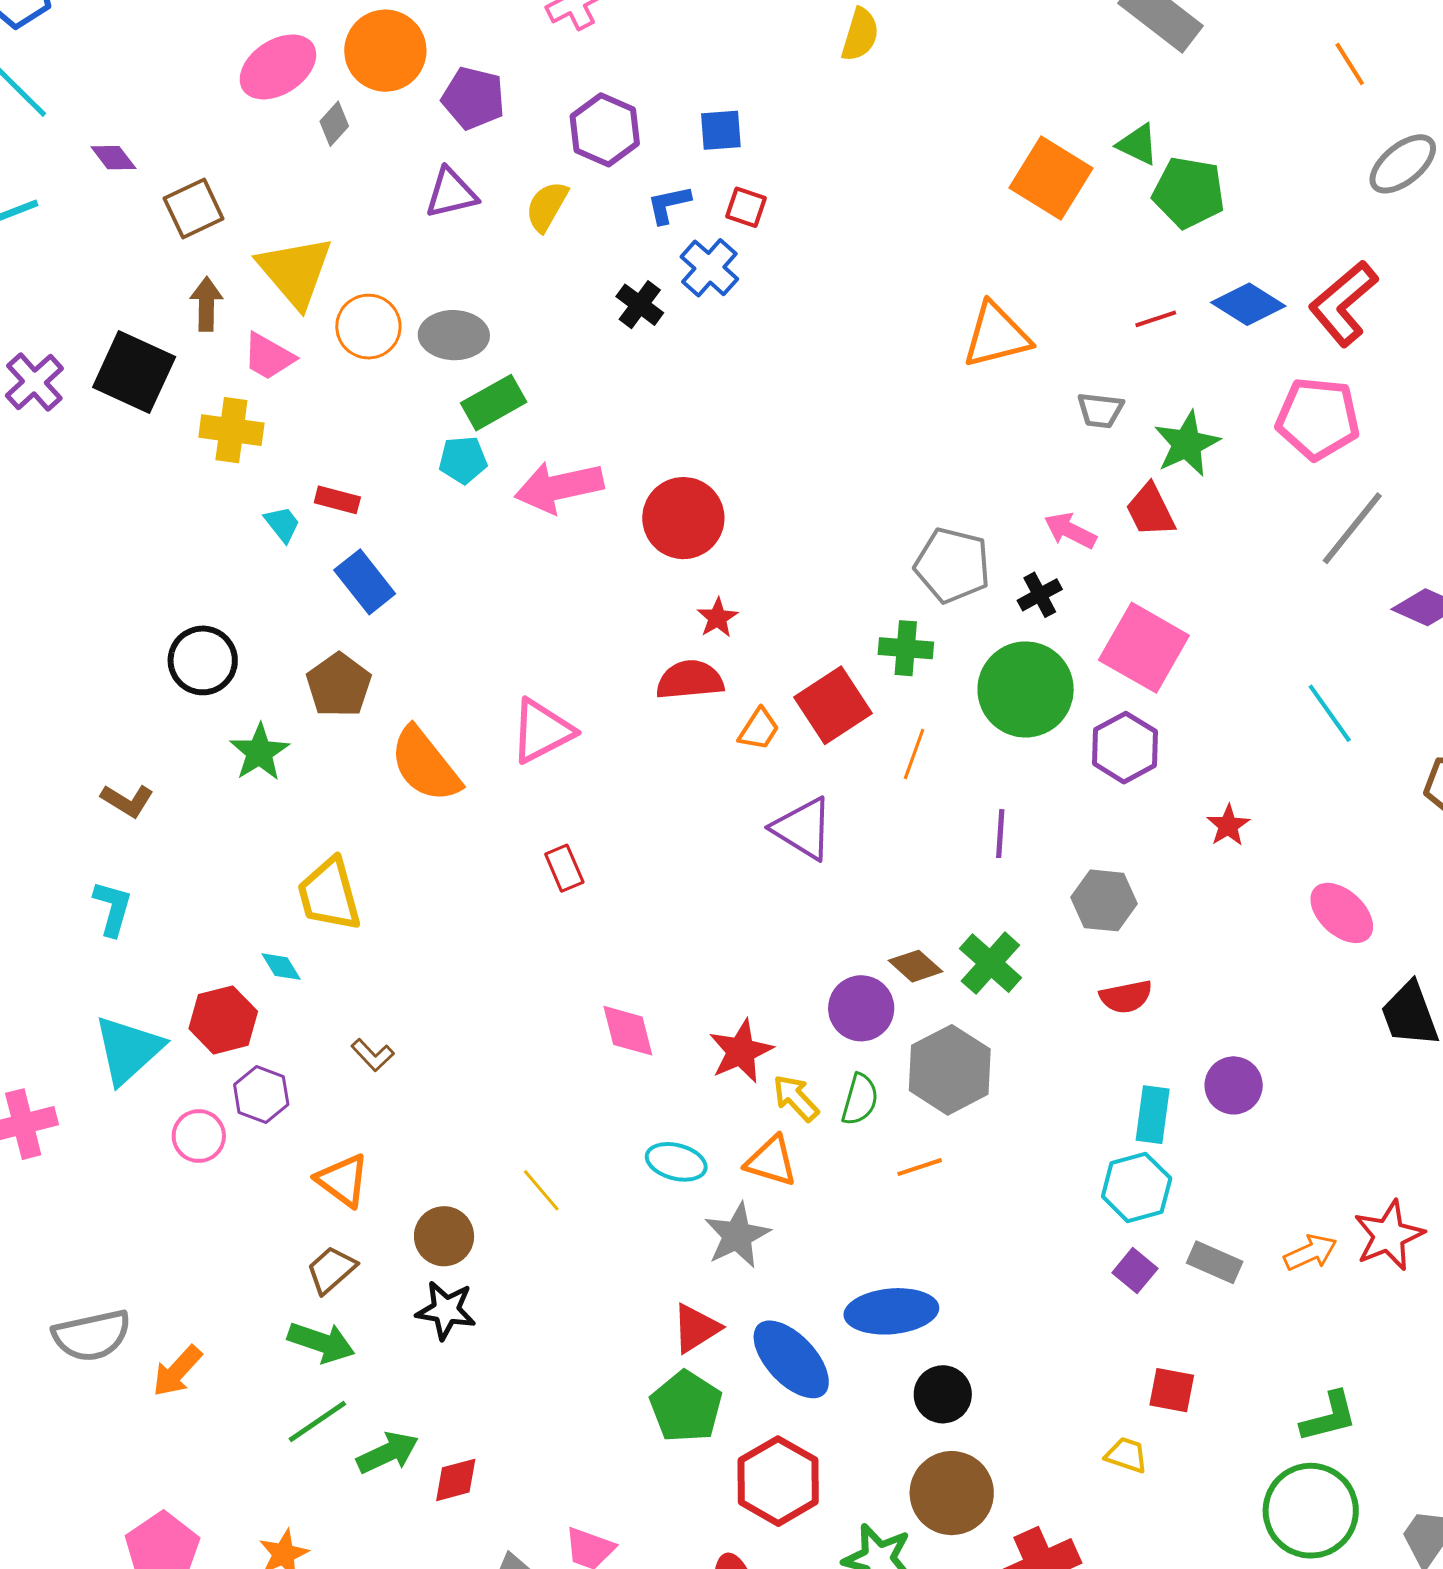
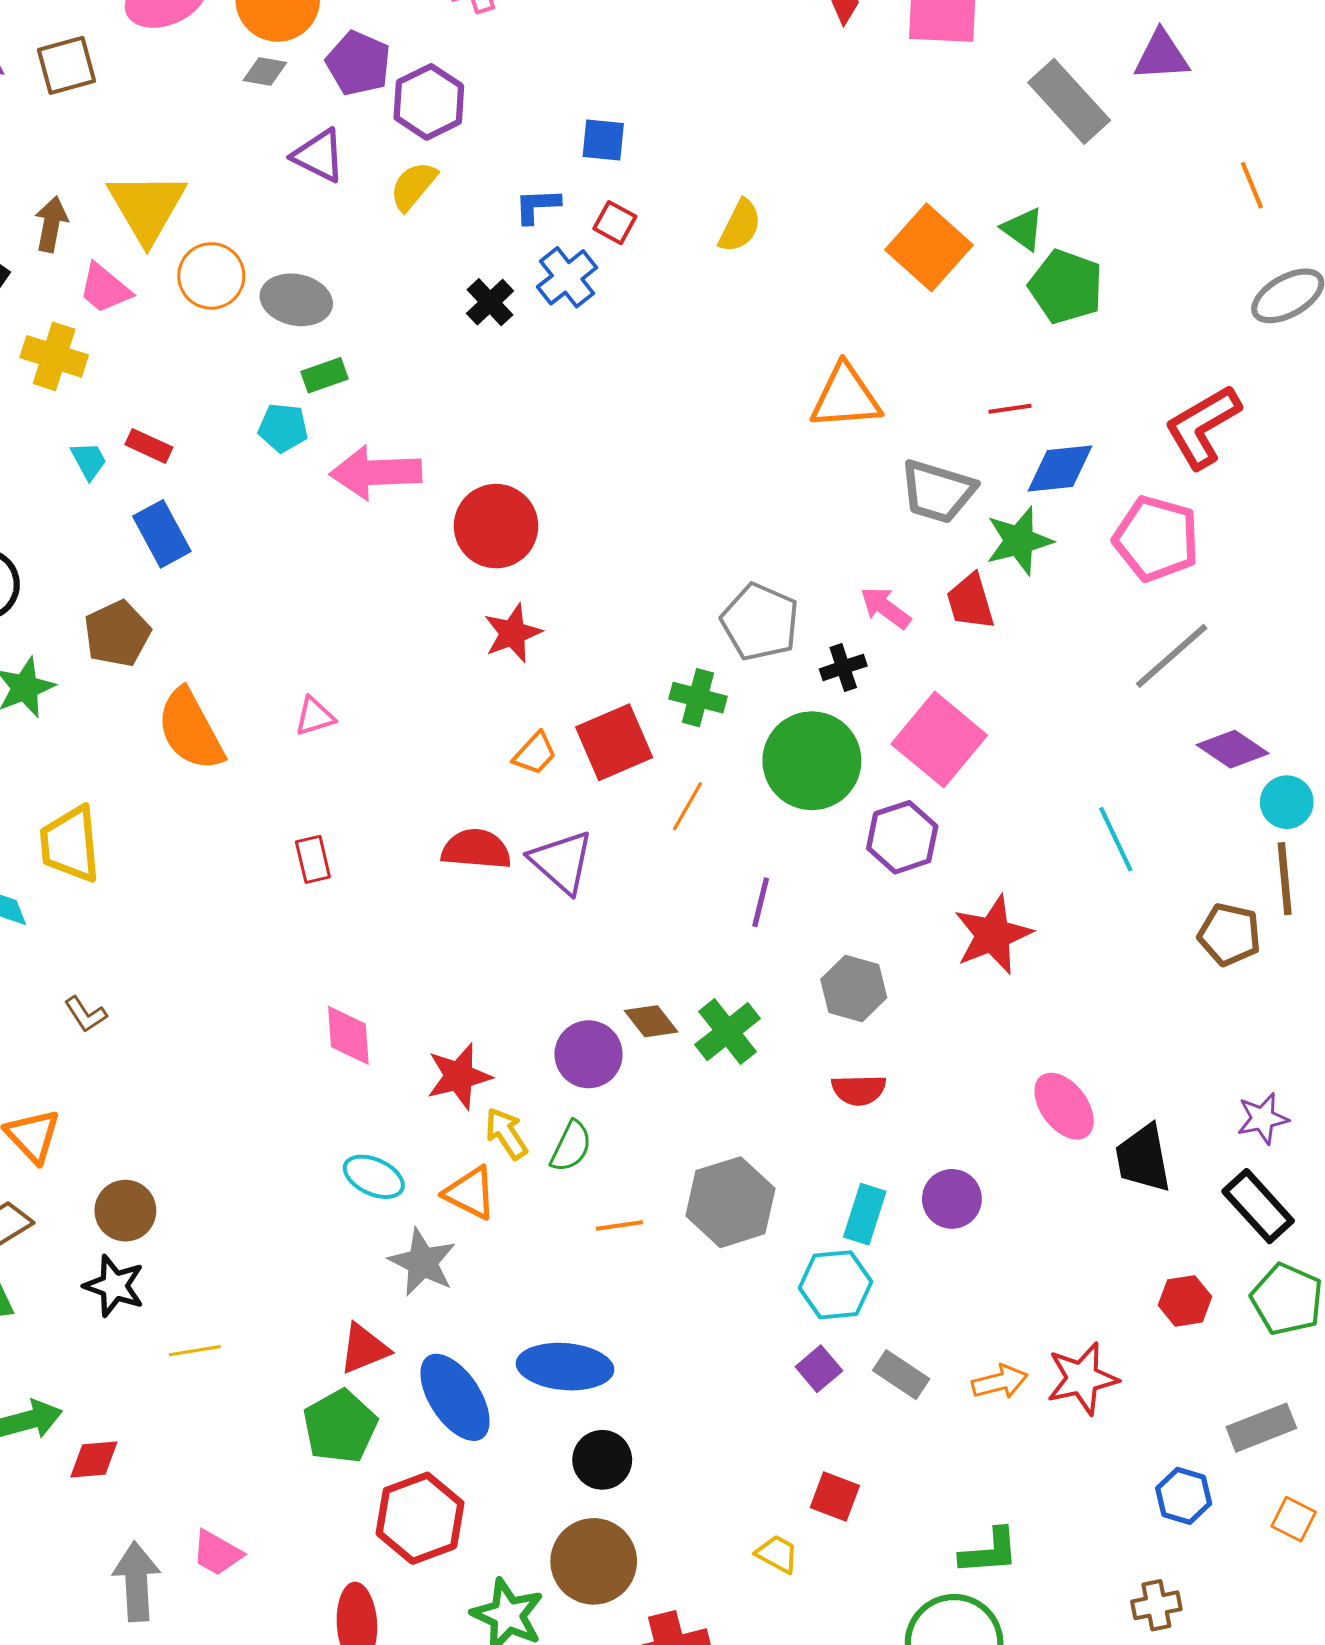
yellow semicircle: (860, 35) -> (740, 226), moved
gray diamond: (334, 124) -> (265, 71), moved, turned 48
purple hexagon: (605, 130) -> (429, 102), moved
purple triangle: (451, 193) -> (319, 156), turned 30
brown square: (194, 208) -> (66, 65), moved
blue diamond: (1248, 304) -> (1060, 468), moved, turned -48
green rectangle: (494, 403) -> (324, 375), size x0.7
gray trapezoid: (1100, 410) -> (938, 491), size x1.6
red star: (717, 618) -> (513, 633), size x1.4
red semicircle: (690, 680) -> (476, 849), moved
pink triangle: (542, 731) -> (315, 716), size x0.6
red star: (1228, 825) -> (993, 935), size x1.8
pink ellipse: (1342, 913) -> (1064, 1106), moved
gray hexagon: (950, 1070) -> (730, 1202), moved
yellow line: (541, 1190) -> (195, 1351), moved, turned -69
gray star: (737, 1235) -> (422, 1262), turned -30

